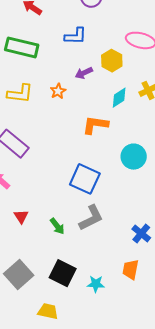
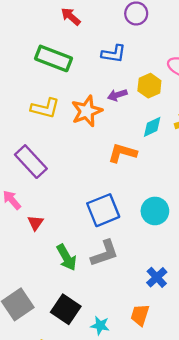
orange star: (58, 91) -> (87, 111), size x1.8
cyan circle: (134, 157) -> (155, 211), moved
blue square: (85, 179) -> (103, 210), turned 36
red triangle: (21, 216) -> (36, 223), moved
green arrow: (57, 226) -> (67, 257), size x1.4

